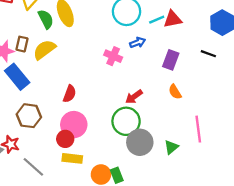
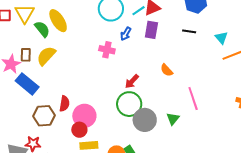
blue arrow: (138, 43) -> (126, 34), turned 152
purple rectangle: (171, 60) -> (151, 30), moved
red semicircle: (70, 94) -> (64, 104), moved

